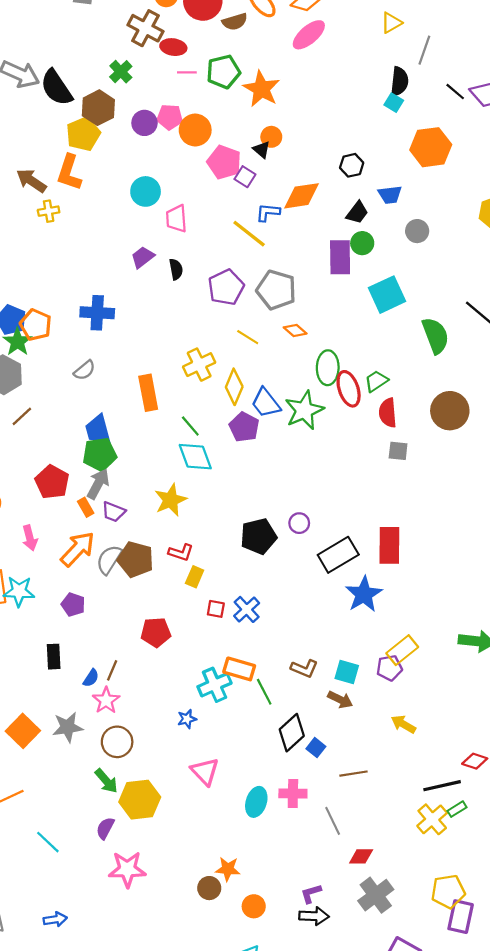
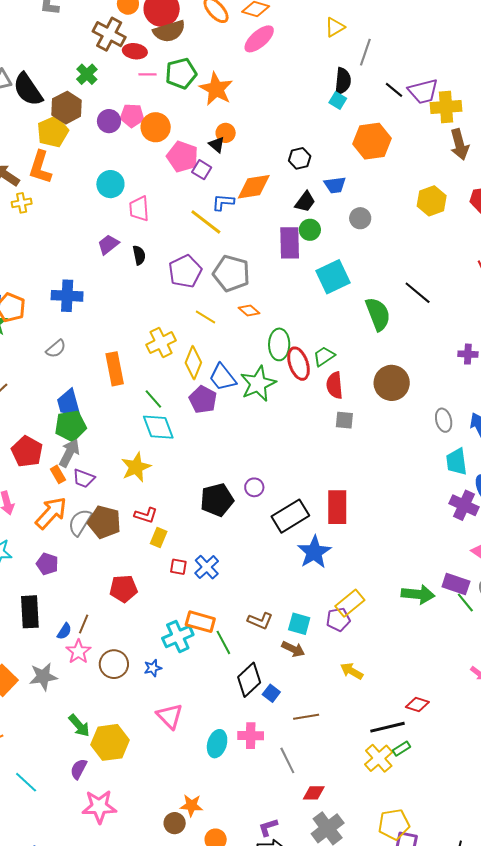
brown semicircle: (235, 22) -> (169, 31), moved, size x1.4
black rectangle: (54, 657) -> (30, 612), size x1.4
brown circle: (117, 742) -> (114, 664), moved

